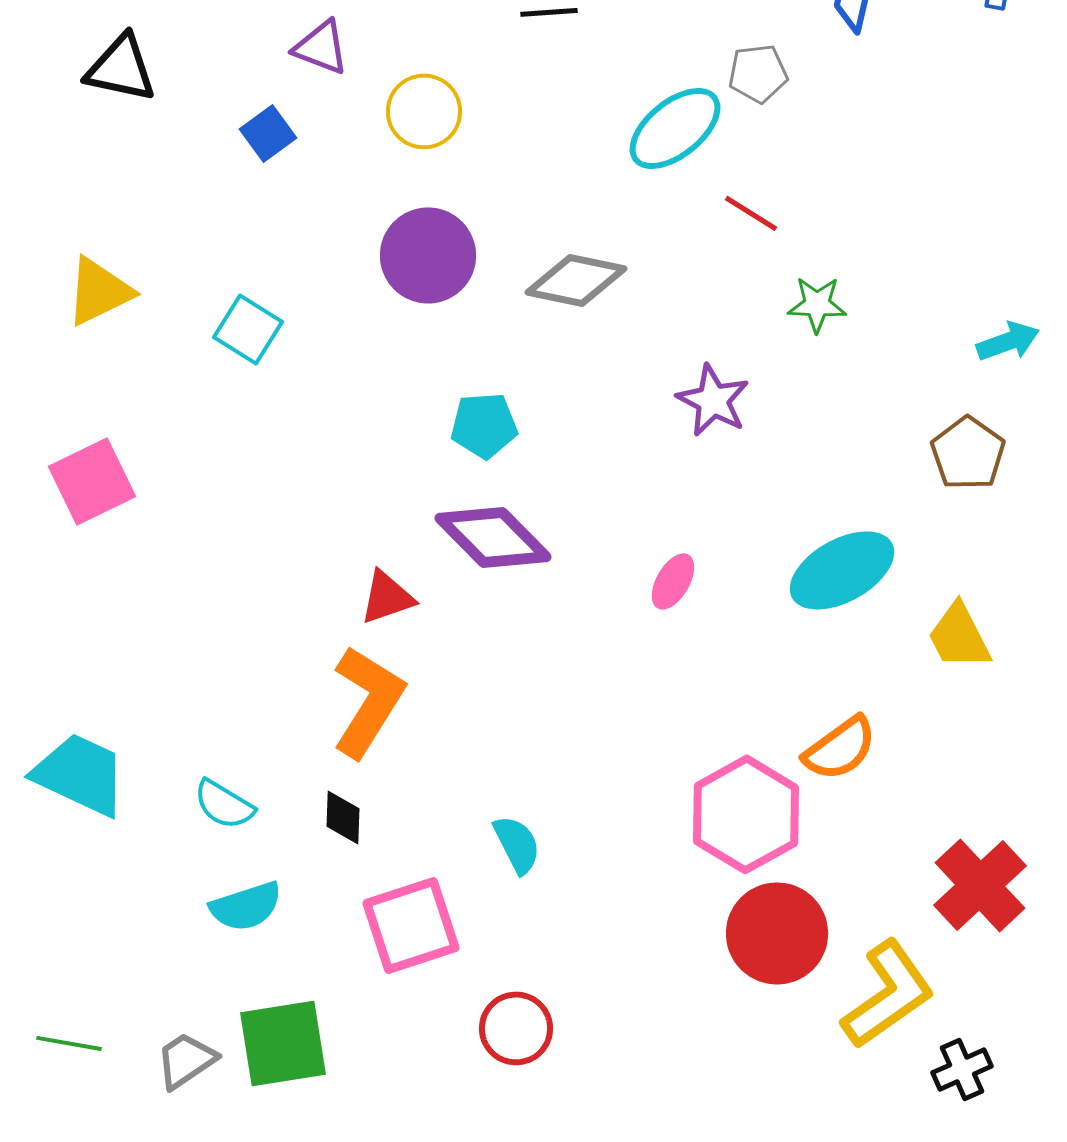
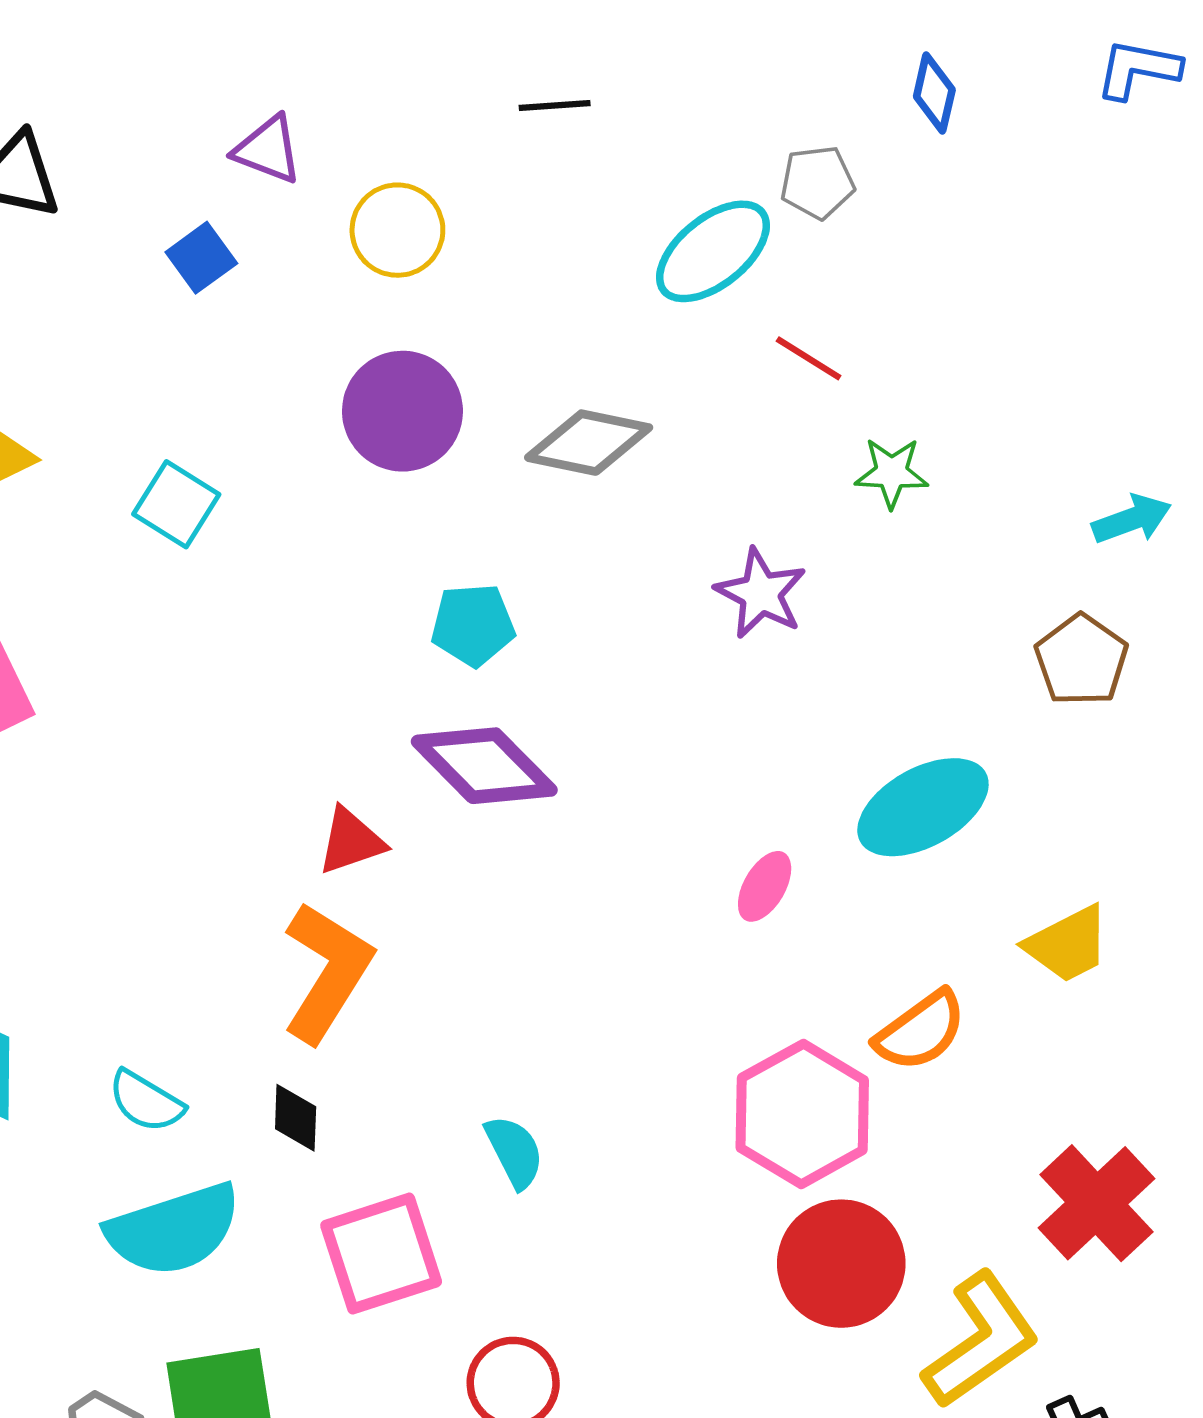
pink ellipse: (673, 581) -> (765, 886), moved
yellow trapezoid: (959, 636) -> (1068, 944), moved, turned -90
cyan semicircle: (246, 906) -> (174, 1230), size x1.5

